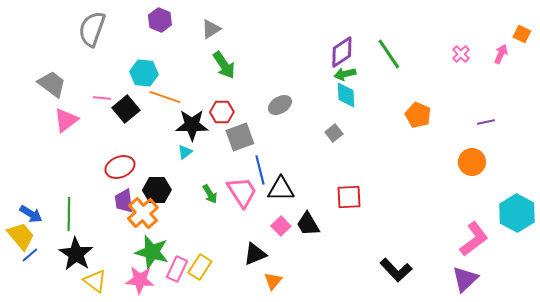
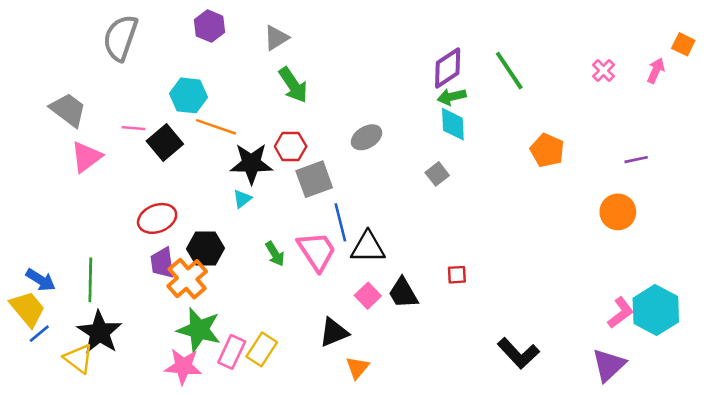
red square: (349, 197) -> (457, 275), moved, size x0.6
cyan hexagon: (517, 213) -> (656, 310), moved
pink L-shape: (474, 239) -> (620, 313), size x0.7
yellow triangle: (95, 281) -> (79, 359), moved

